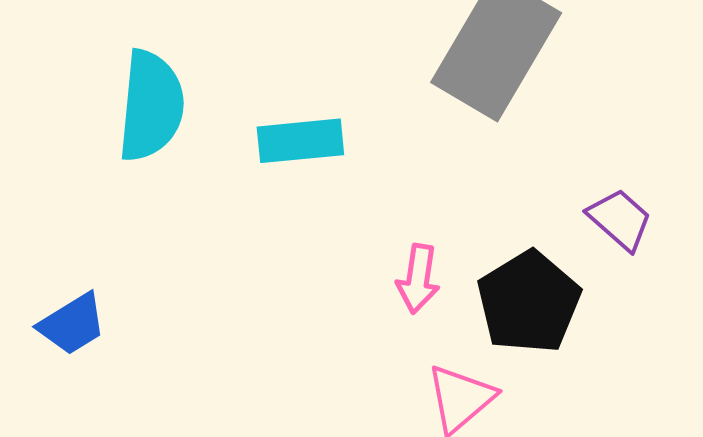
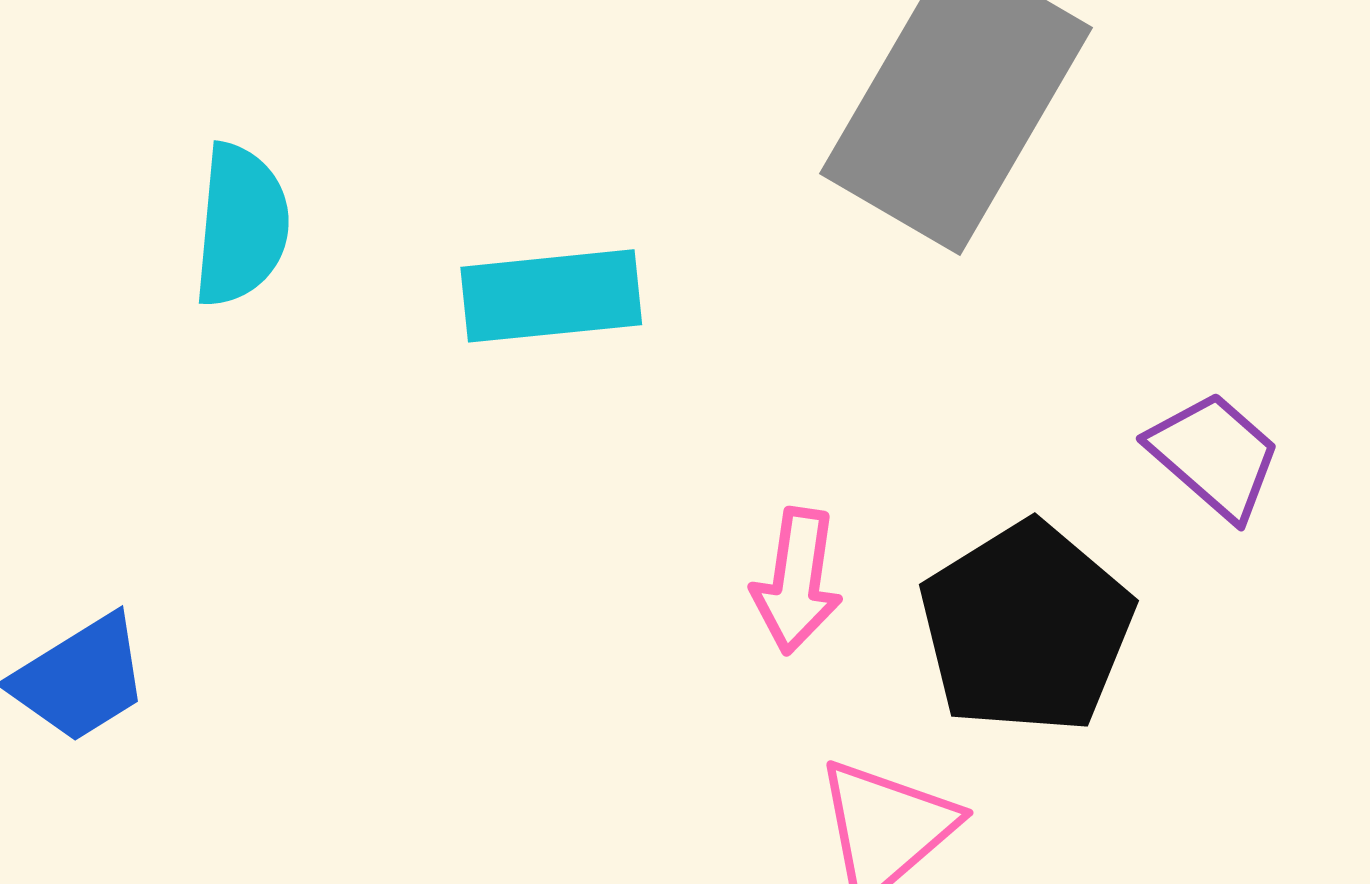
cyan semicircle: (151, 106) -> (241, 225), size x0.7

